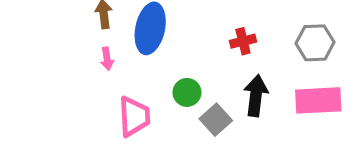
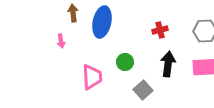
pink arrow: (107, 59) -> (61, 41), moved
gray square: (216, 120) -> (143, 90), moved

